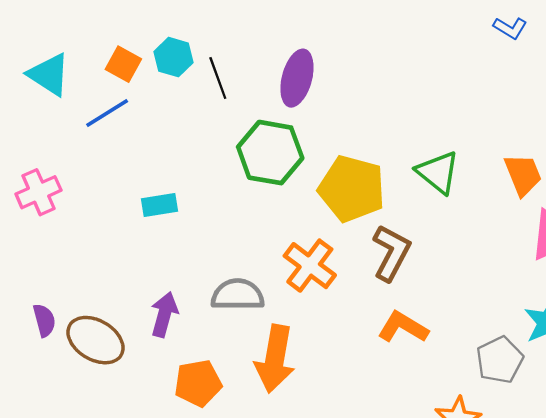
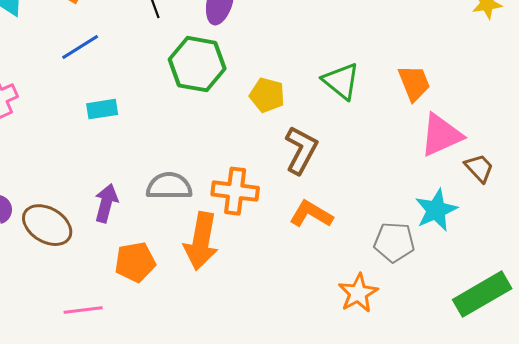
blue line: (107, 113) -> (80, 47), moved
yellow pentagon: (352, 189) -> (267, 95), size x0.6
orange cross: (310, 266) -> (235, 191), moved, turned -30
gray pentagon: (500, 360) -> (394, 242), turned 30

